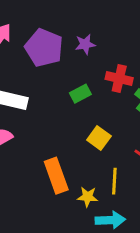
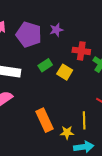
green rectangle: (80, 94) -> (45, 65), moved
yellow square: (99, 138) -> (65, 72), moved

